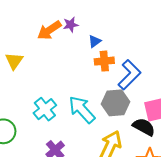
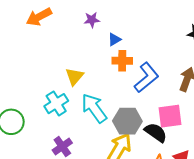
orange arrow: (49, 30) -> (39, 17), moved
yellow triangle: (14, 61) -> (75, 76), moved
gray hexagon: (115, 103) -> (127, 121), moved

